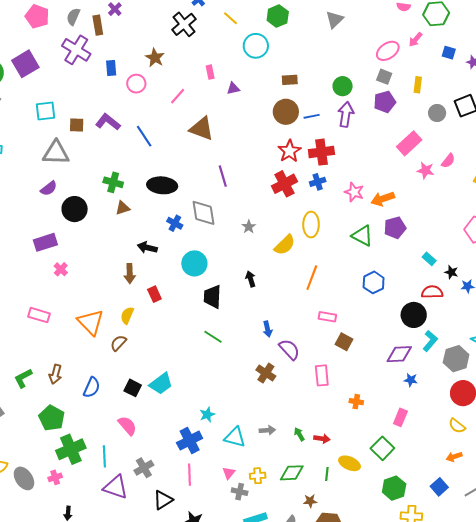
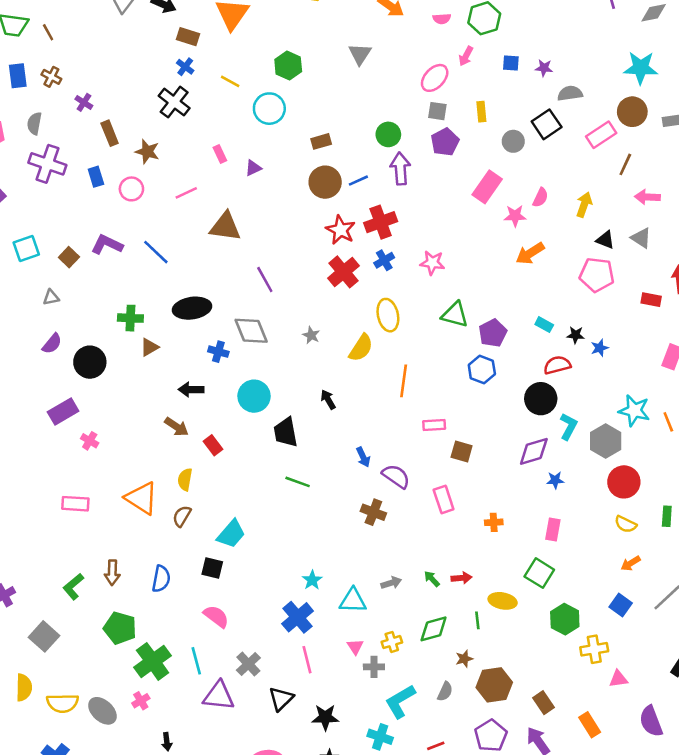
brown rectangle: (98, 25) -> (110, 133), moved
pink line: (178, 96) -> (186, 193), turned 36
brown square: (77, 125) -> (69, 257), turned -35
gray triangle: (56, 153) -> (51, 297), size x0.5
orange arrow: (383, 199) -> (530, 253), moved
purple pentagon: (395, 228) -> (493, 333), moved
brown arrow: (130, 274) -> (176, 427), turned -42
cyan trapezoid: (161, 384) -> (231, 534), moved

